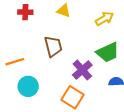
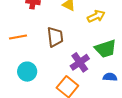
yellow arrow: (104, 19) -> (96, 16), moved
orange line: (15, 62) -> (18, 37), moved

